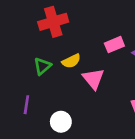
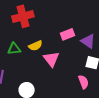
green triangle: (42, 66) -> (14, 49), turned 32

